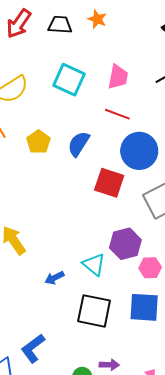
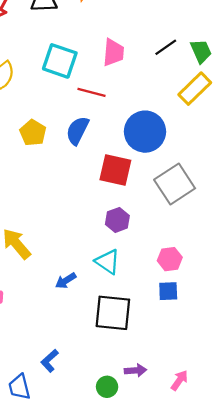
red line: (117, 114) -> (92, 92), moved
purple hexagon: (125, 244) -> (117, 220), moved, size x0.7
blue square: (144, 307) -> (168, 291), moved, size x0.6
blue L-shape: (33, 348) -> (50, 361), size x0.7

